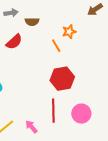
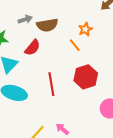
brown semicircle: (32, 22) -> (47, 25), size x1.5
red line: (53, 111) -> (51, 84), moved

